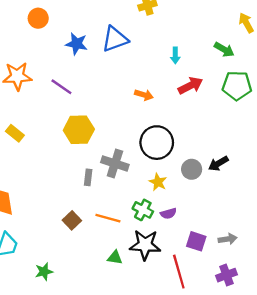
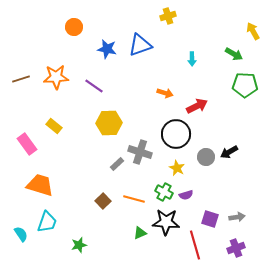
red arrow: (190, 86) -> (197, 106), moved
gray rectangle: (88, 177) -> (117, 164), turned 40
green triangle: (115, 258) -> (140, 233), turned -32

